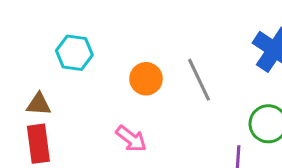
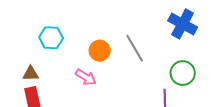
pink arrow: (131, 139) -> (86, 77), moved

